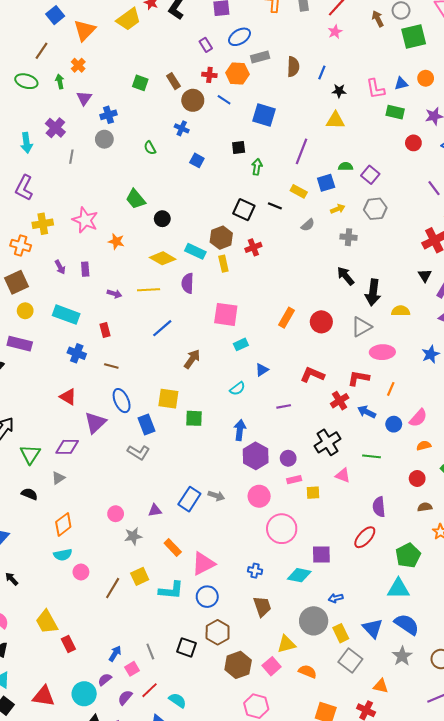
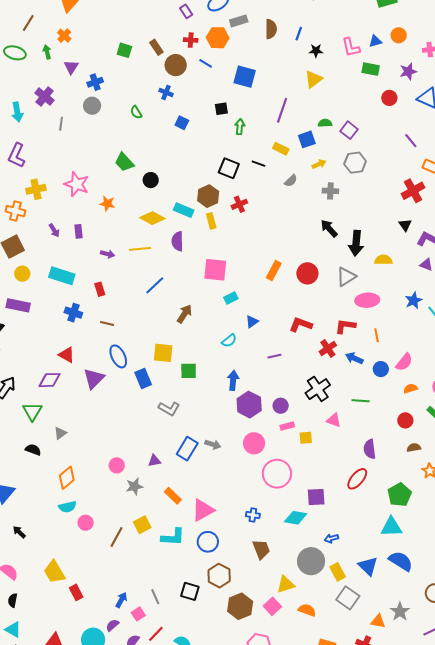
yellow triangle: (335, 120) -> (313, 79), turned -36
orange line: (391, 389) -> (377, 335), turned -32
purple diamond: (67, 447) -> (50, 380), moved
gray L-shape: (138, 452) -> (169, 409), moved
gray star: (402, 656) -> (400, 612), moved

